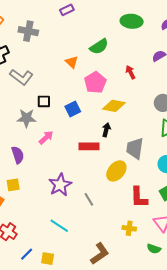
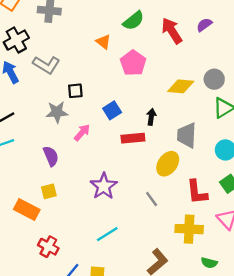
red arrow: (130, 72) -> (172, 31), moved, size x1.6
yellow diamond: (114, 106) -> (181, 86), moved
blue square: (73, 109) -> (112, 110), moved
gray line: (89, 199) -> (152, 199), moved
cyan line: (59, 226) -> (107, 234), turned -60
yellow cross: (129, 228) -> (189, 229), size x1.6
green semicircle: (154, 249) -> (209, 263), moved

